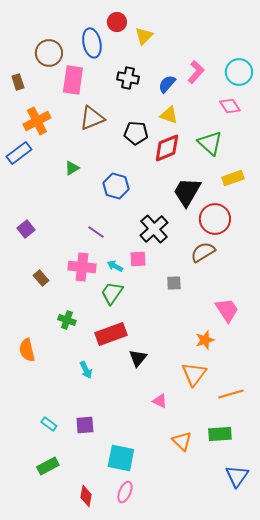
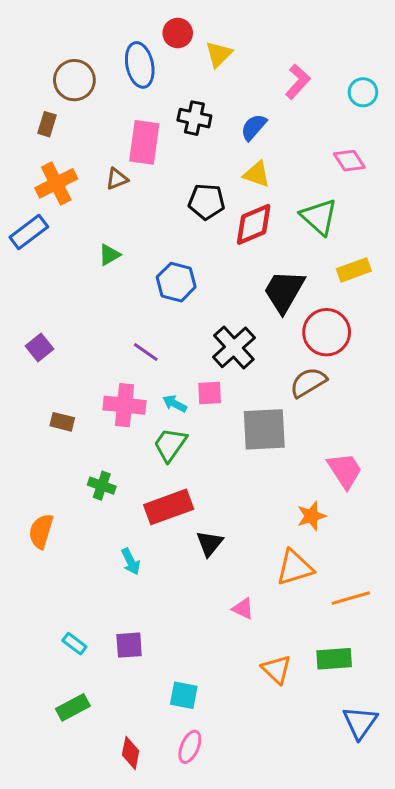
pink L-shape: (196, 72) -> (298, 82), moved
cyan circle: (239, 72) -> (363, 92), moved, size x0.7
pink rectangle: (73, 80) -> (144, 142), moved
brown rectangle: (18, 82) -> (47, 124), moved, turned 35
brown triangle: (92, 118) -> (117, 179), moved, size x0.6
brown rectangle: (41, 278) -> (62, 422), turned -35
gray square: (174, 283) -> (264, 429), size x2.0
orange semicircle: (27, 350) -> (41, 531), turned 30
orange triangle: (194, 374) -> (295, 568), turned 36
cyan square: (121, 458) -> (184, 695), size x0.7

